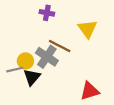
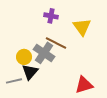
purple cross: (47, 13) -> (51, 16), moved
gray line: (15, 70) -> (14, 81), moved

